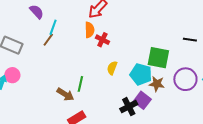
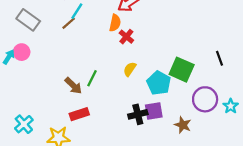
black line: (190, 40) -> (220, 58), turned 48
brown star: (157, 84) -> (183, 125), moved
purple square: (142, 100) -> (154, 111), turned 30

